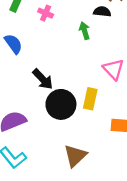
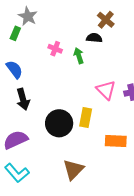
pink cross: (46, 13) -> (55, 49), moved
black arrow: (43, 79) -> (23, 99), moved, turned 30

